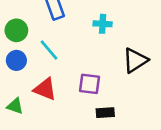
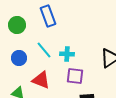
cyan cross: (103, 24) -> (67, 54), moved
green circle: (16, 30) -> (17, 25), moved

